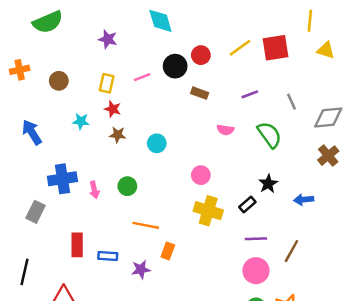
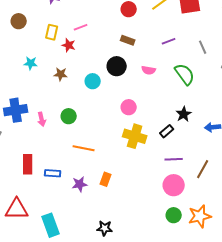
black circle: (175, 66) -> (117, 66), moved
brown circle: (59, 81) -> (19, 21), moved
red star: (113, 109) -> (69, 45), moved
orange rectangle: (168, 251) -> (106, 179), moved

